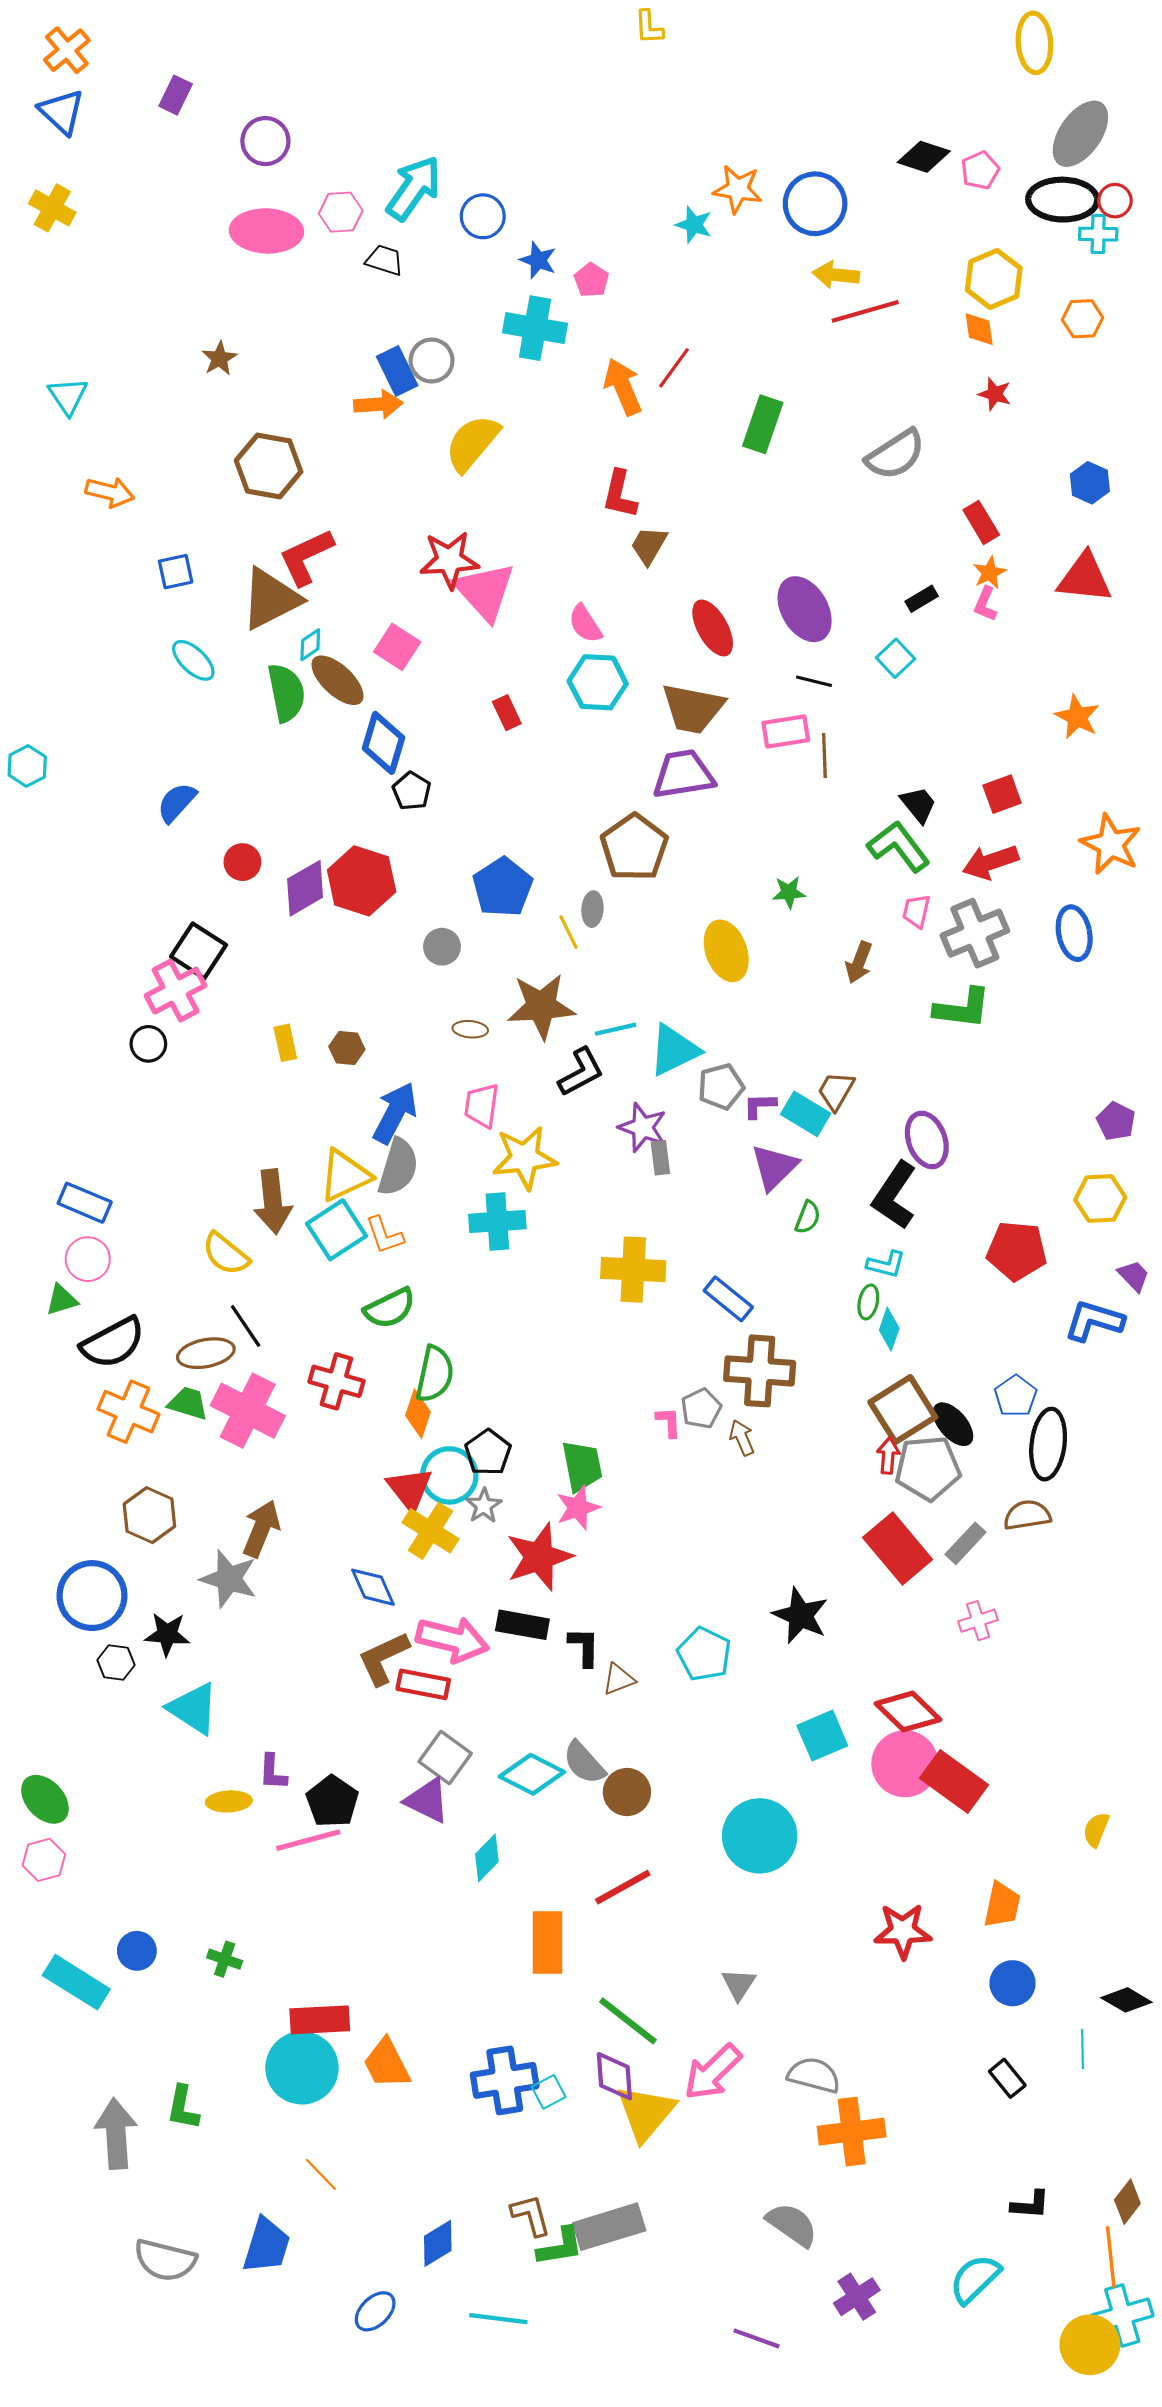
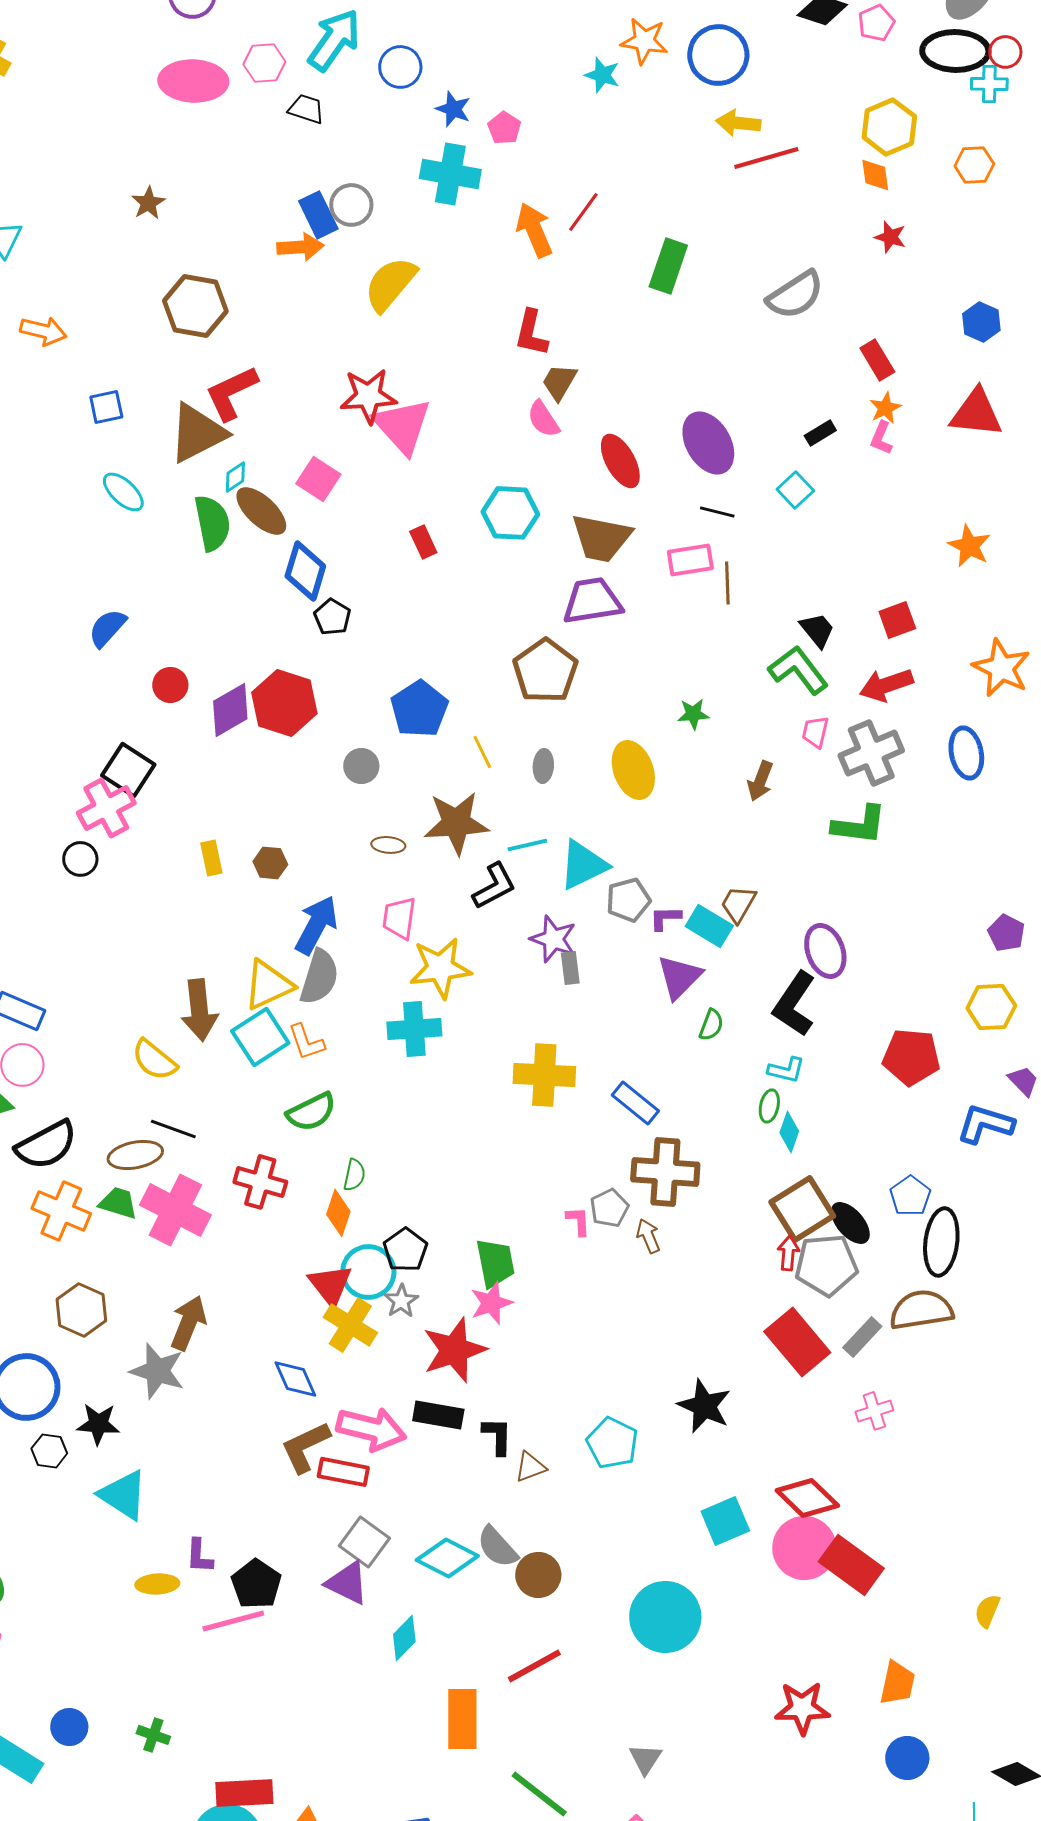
pink semicircle: (585, 624) -> (543, 419), moved
gray ellipse: (592, 909) -> (543, 766), moved
black line: (246, 1326) -> (173, 1129), turned -36
green semicircle: (435, 1374) -> (354, 1175), size x0.6
brown semicircle: (1027, 1515) -> (921, 1310), size x1.4

